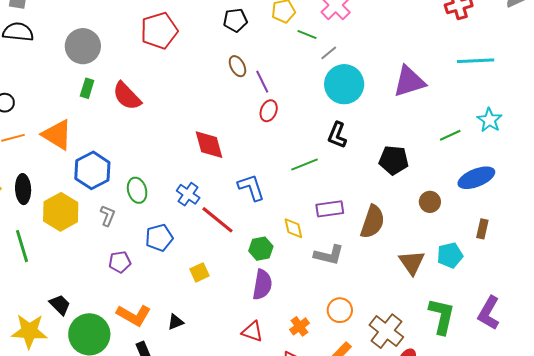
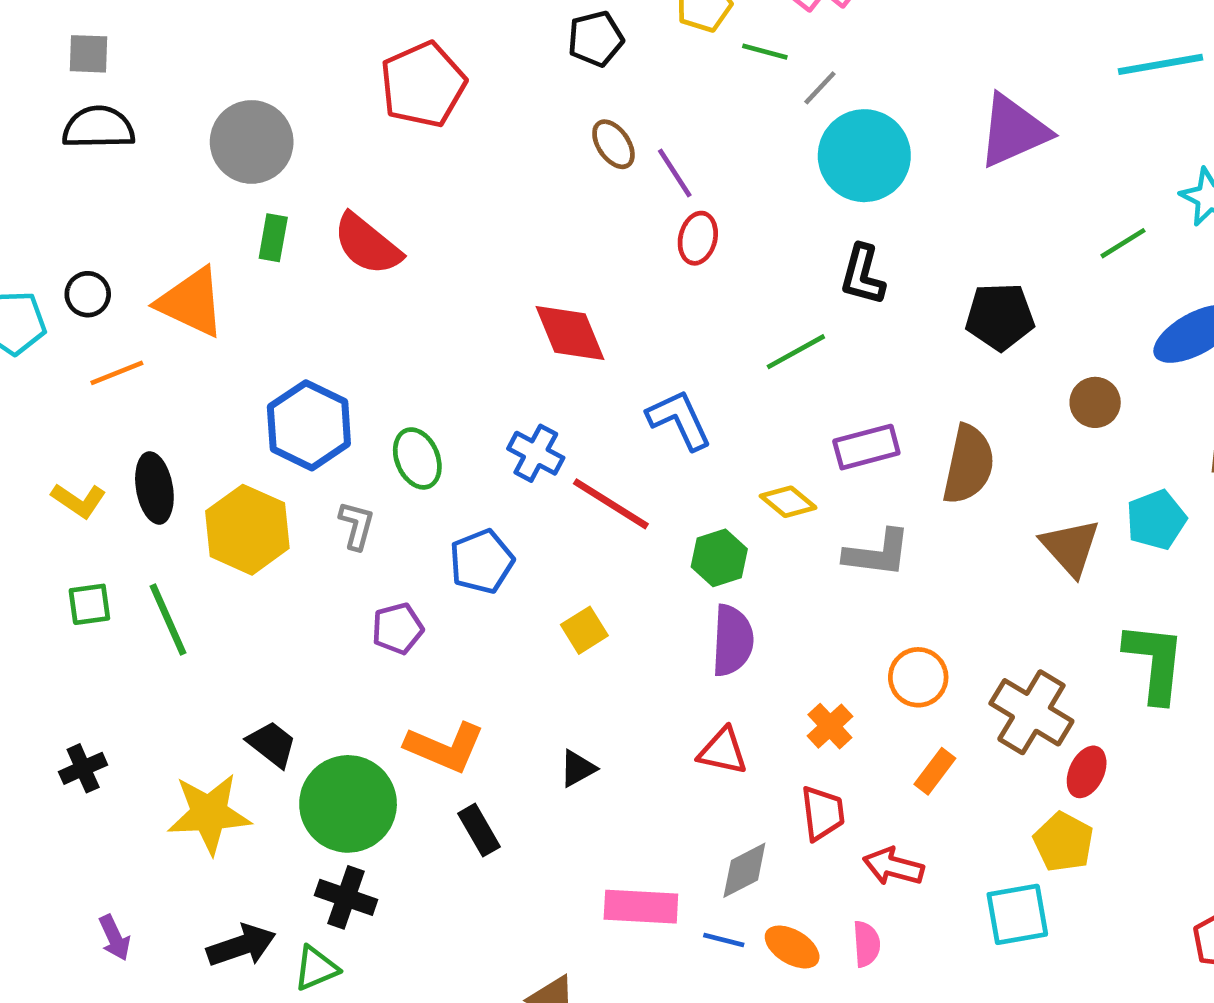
orange triangle: (57, 135) -> (191, 302), moved
yellow diamond: (293, 228) -> (788, 502), turned -30
black triangle: (176, 322) -> (578, 769), moved

